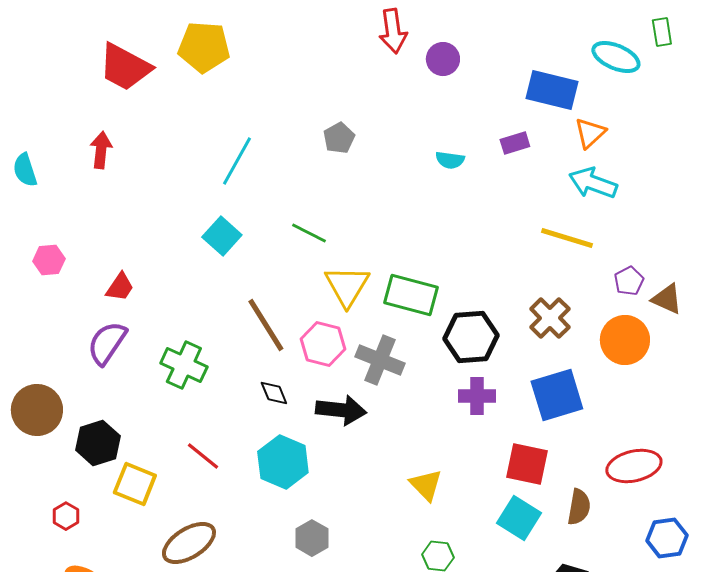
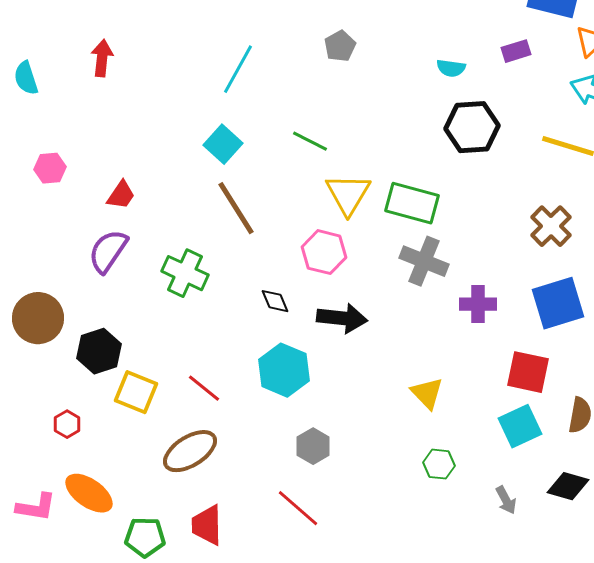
brown line: (266, 325) -> (236, 208), moved
black hexagon: (471, 337) -> (472, 127), moved
gray cross: (380, 360) -> (424, 261), moved
red line: (203, 456) -> (204, 388), moved
cyan square: (519, 518) -> (520, 426), turned 33

